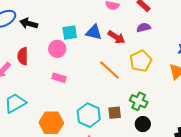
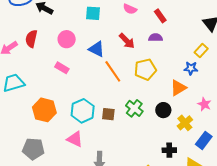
blue triangle: (94, 32) -> (97, 49), moved
cyan square: (70, 33) -> (93, 13), moved
black circle: (143, 124) -> (163, 110), moved

